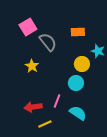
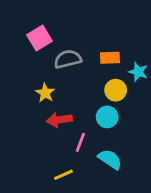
orange rectangle: (78, 32) -> (110, 58), moved
gray semicircle: (48, 42) -> (68, 59), turned -66
red arrow: (33, 107) -> (59, 120), moved

